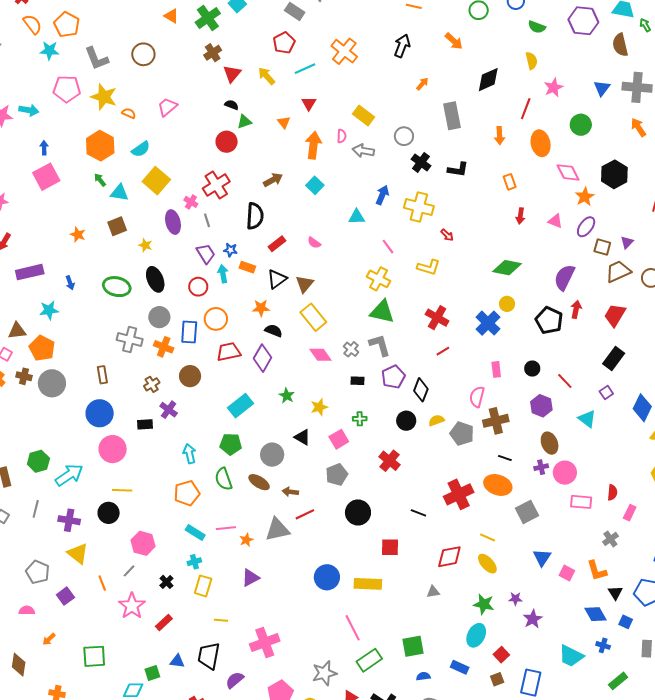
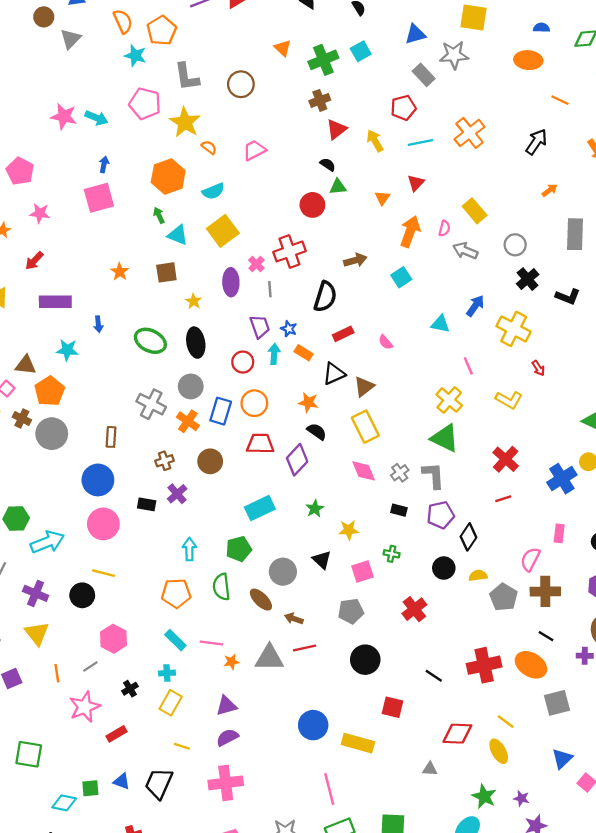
green pentagon: (231, 444) -> (239, 549), turned -30
purple semicircle: (235, 680) -> (227, 737), moved

